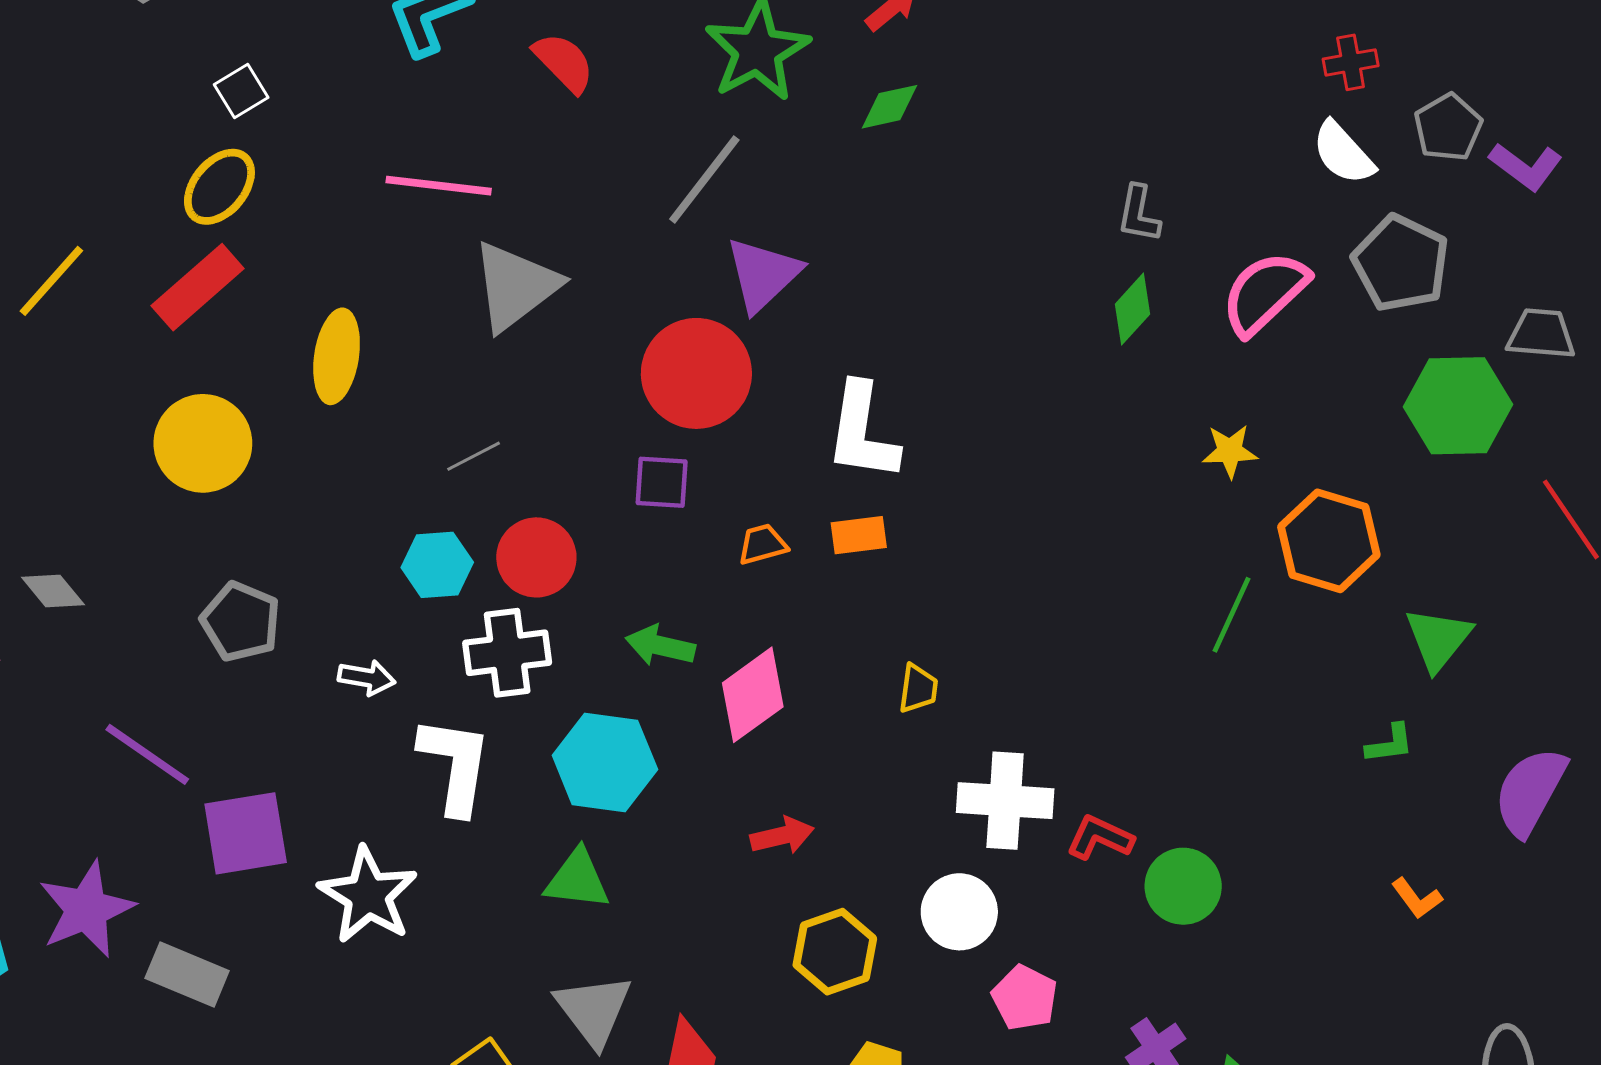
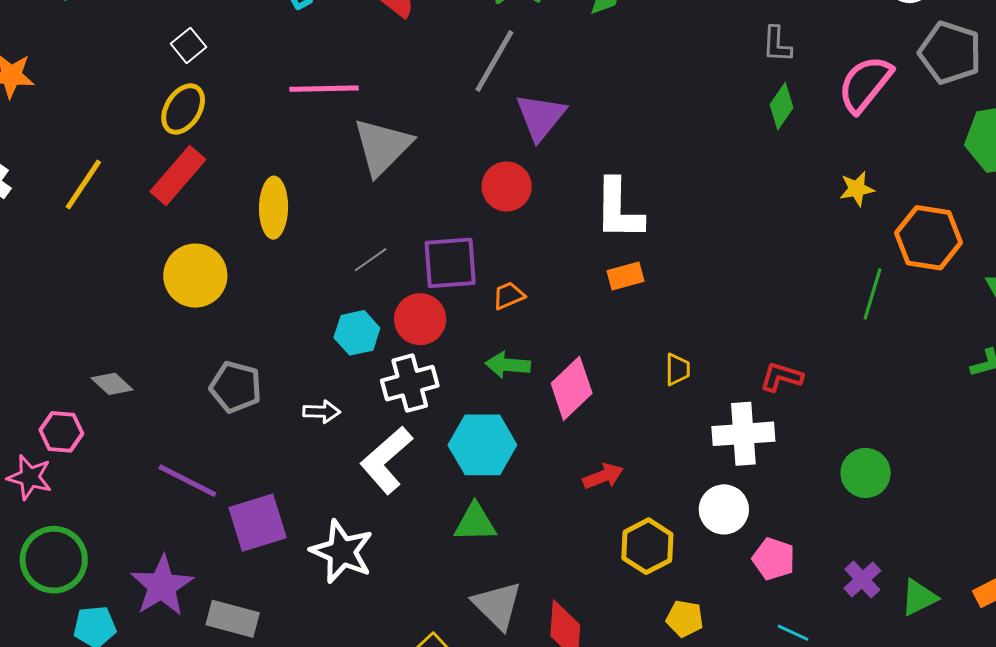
red circle: (696, 373) -> (507, 186), size x0.7
purple square: (662, 482) -> (450, 263), moved, size x1.5
orange trapezoid: (762, 544) -> (509, 296), moved
white L-shape: (455, 765) -> (386, 460), turned -132
red L-shape: (1100, 838) -> (781, 377), moved

